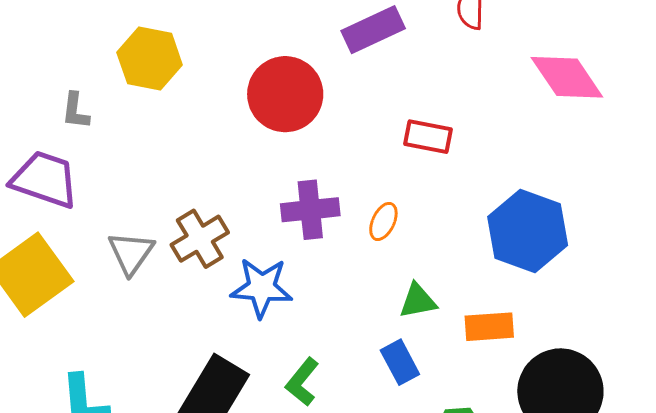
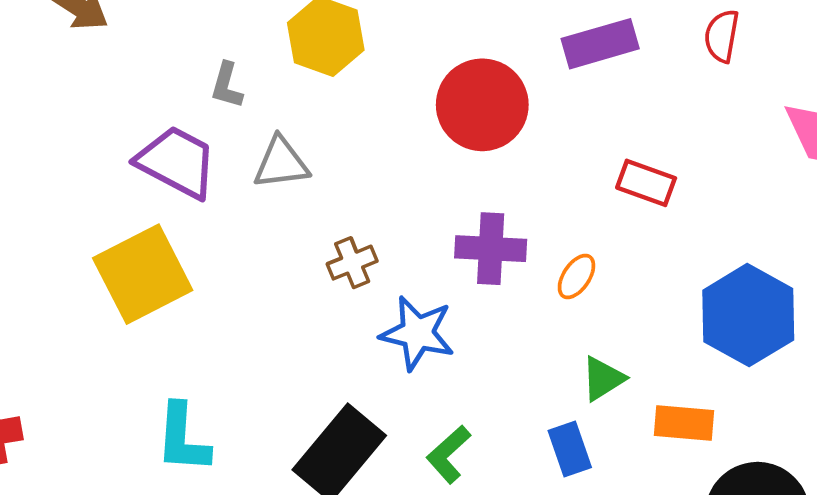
brown cross: (200, 239) -> (352, 263), size x0.7
gray triangle: (131, 253) -> (281, 163), moved, turned 39
green triangle: (418, 301) -> (603, 379), turned -30

